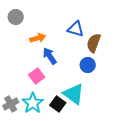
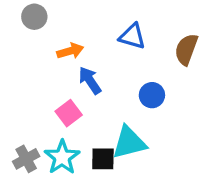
brown semicircle: (94, 43) -> (186, 49), moved
cyan triangle: (74, 94) -> (129, 143), turned -50
black square: (58, 104) -> (103, 159), turned -35

